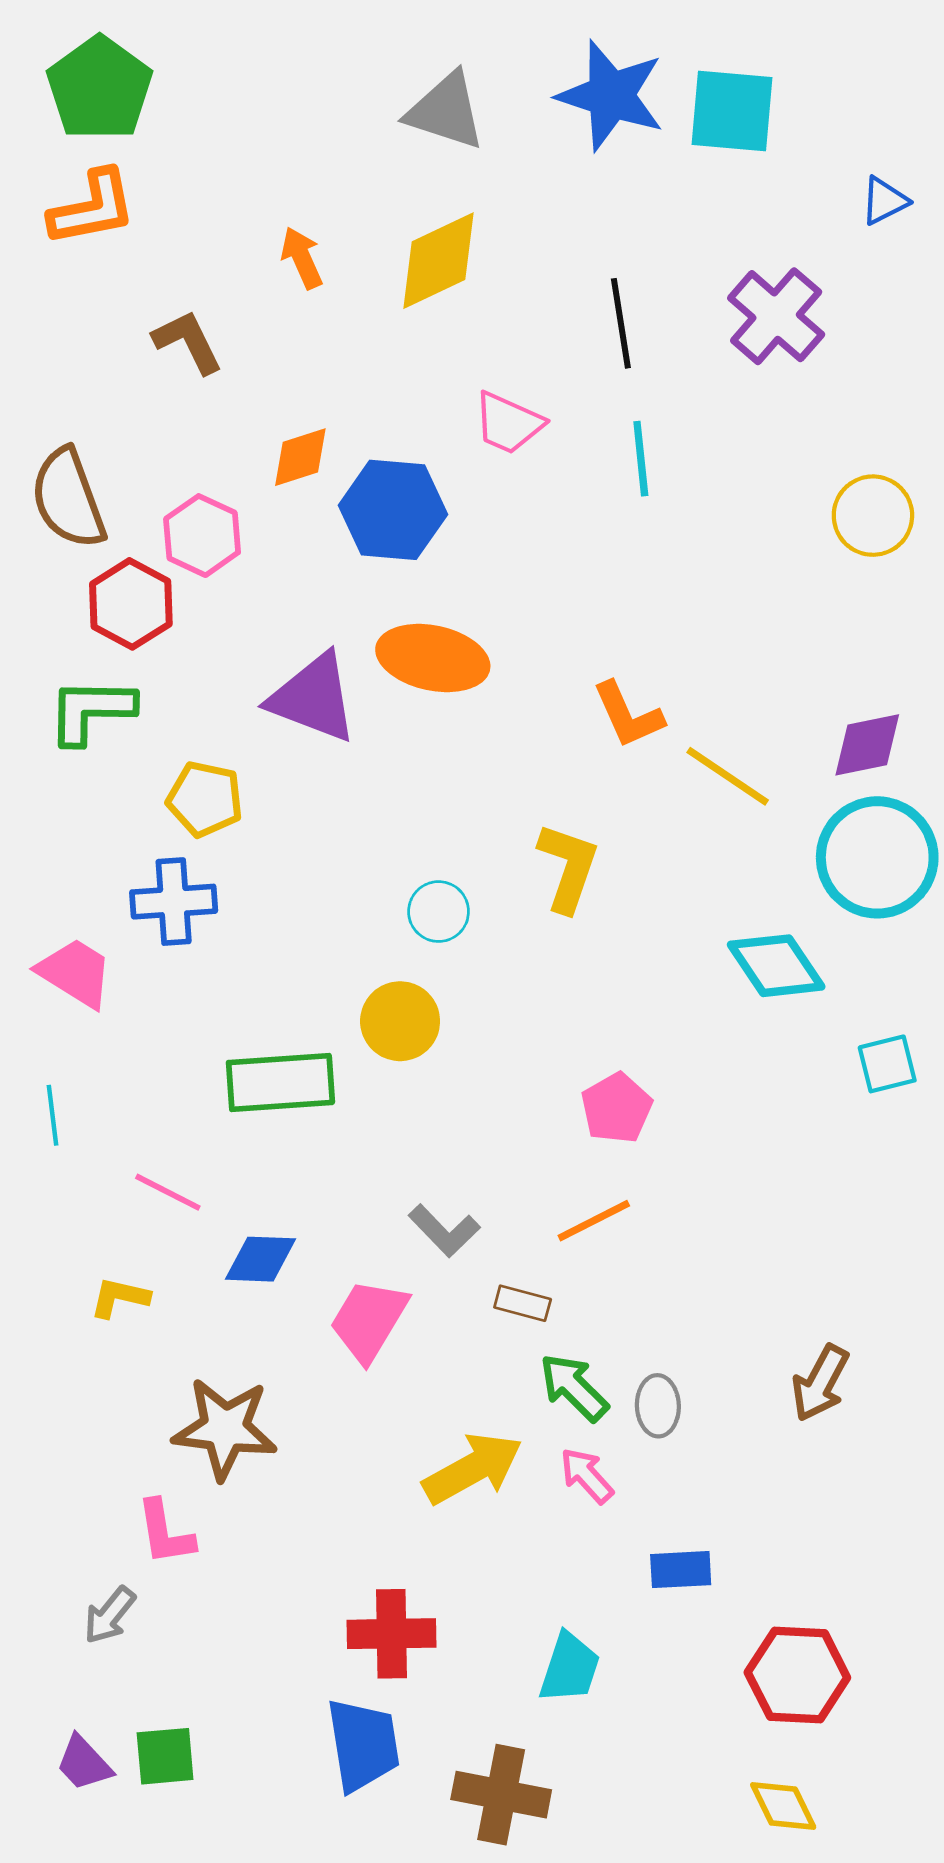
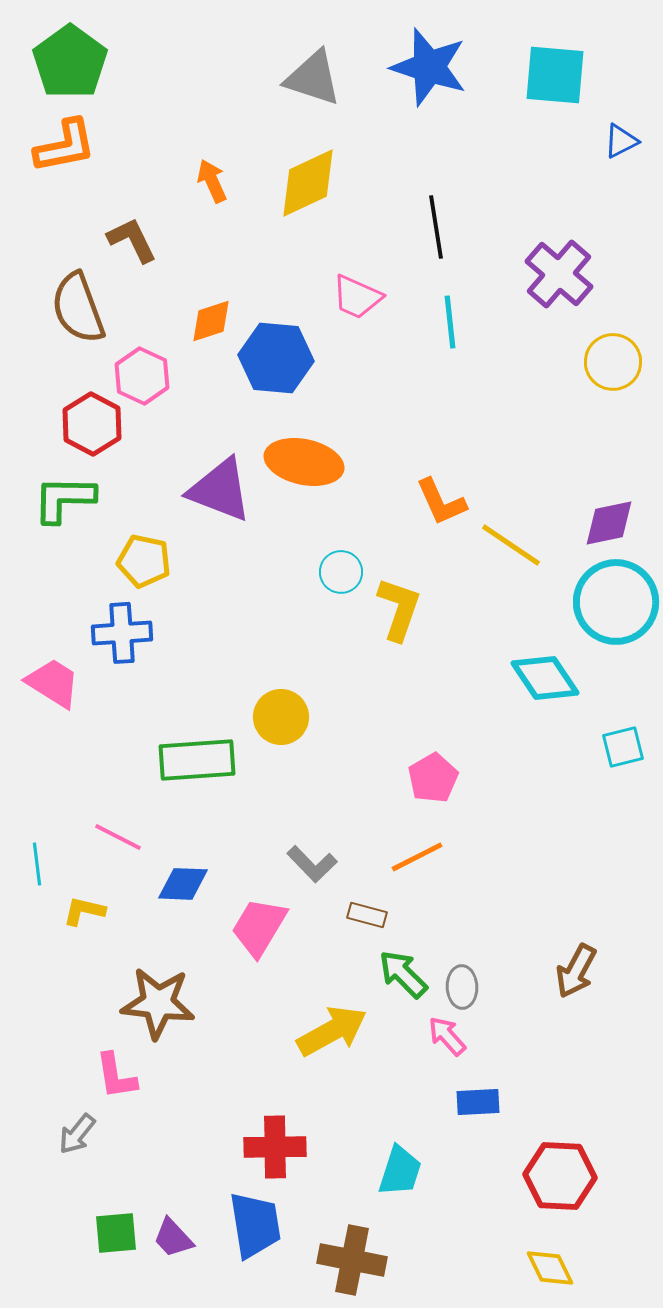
cyan square: (732, 111) -> (555, 75), moved
purple cross: (776, 316) -> (559, 274), moved
brown semicircle: (68, 498) -> (78, 308), moved
cyan circle: (439, 912) -> (341, 572), moved
cyan line: (53, 1115) -> (37, 864), moved
pink arrow: (587, 1476) -> (447, 1036), moved
purple trapezoid: (84, 1763) -> (173, 1238), moved

